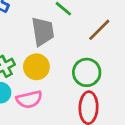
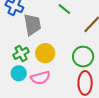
gray trapezoid: (43, 31) -> (32, 25), moved

